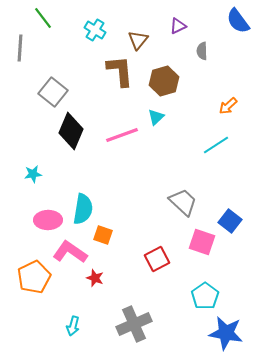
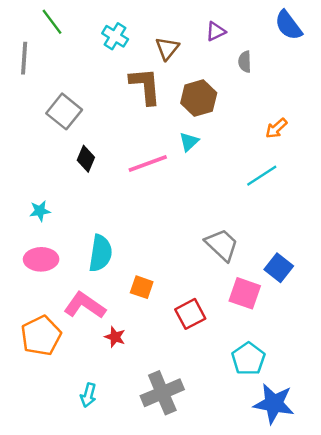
black diamond: (71, 131) -> (86, 159), size x0.6
pink ellipse: (48, 220) -> (41, 259), moved
orange square: (103, 235) -> (142, 287), moved

